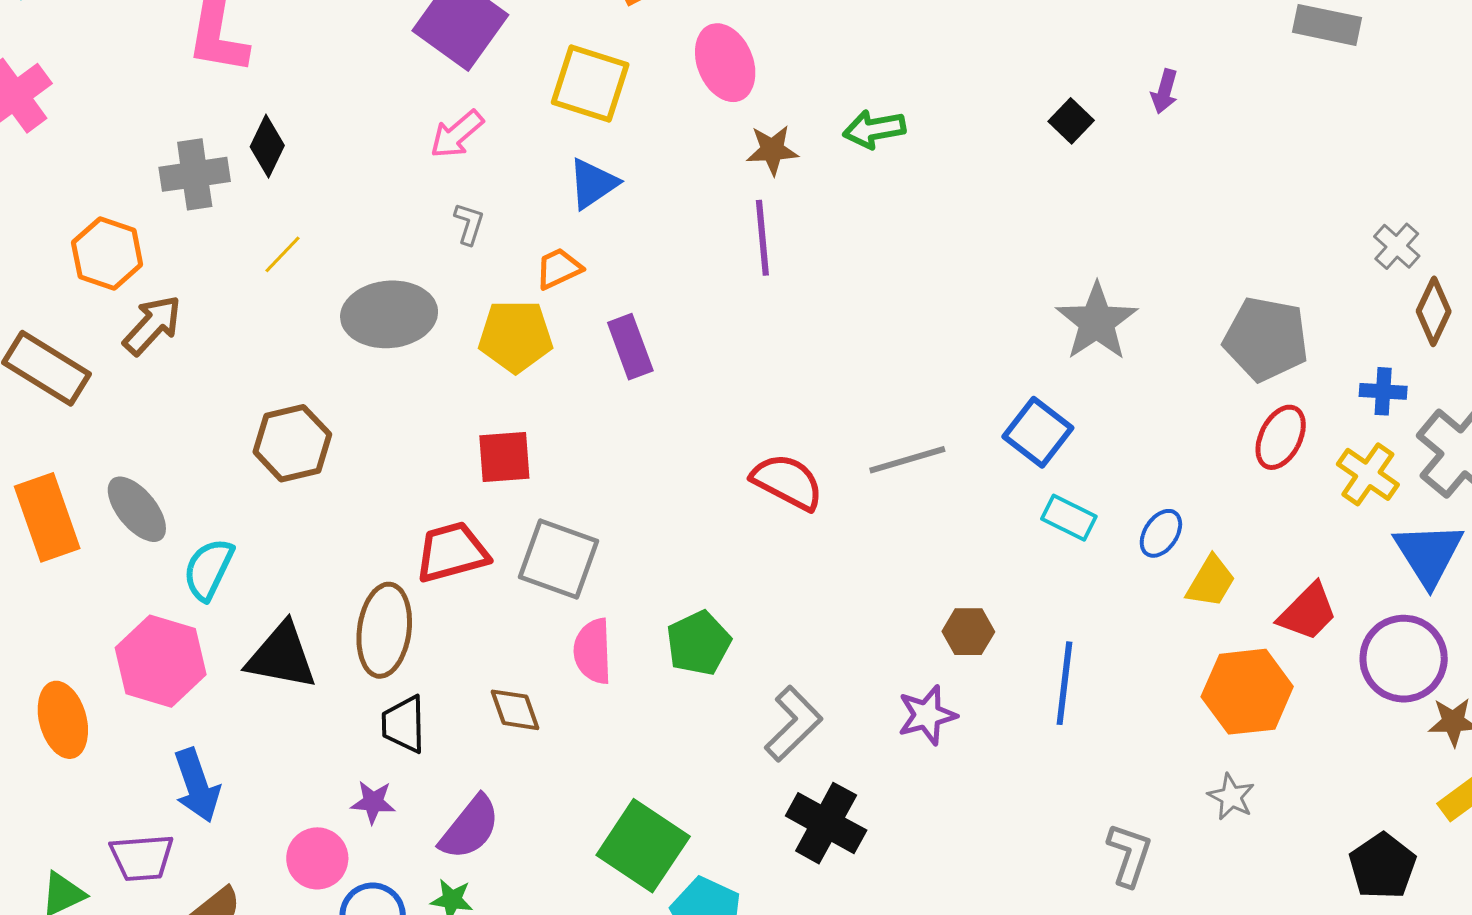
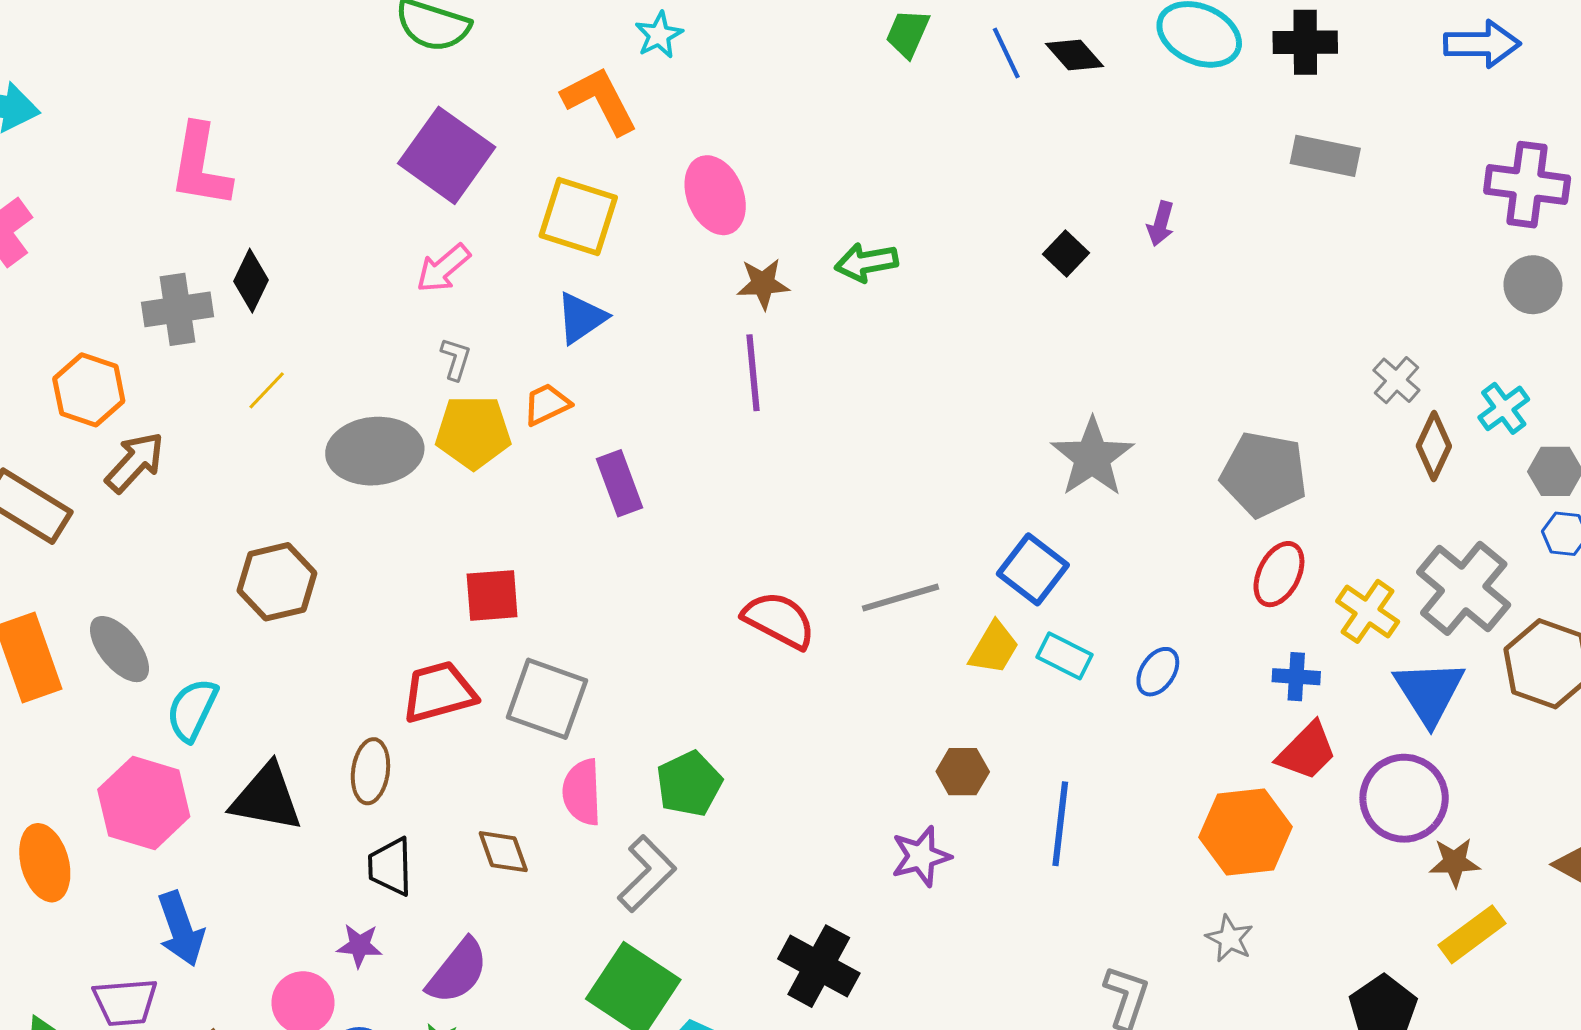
yellow pentagon: (516, 336) -> (473, 432), moved
blue cross: (1383, 391) -> (1296, 677), moved
yellow trapezoid: (1211, 582) -> (994, 648), moved
brown ellipse: (384, 630) -> (370, 771), size x0.7
gray L-shape: (793, 724) -> (647, 874), moved

